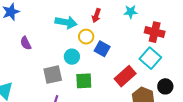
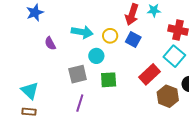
red arrow: (96, 16) -> (132, 15), moved, size x1.5
cyan arrow: (66, 22) -> (82, 32), moved
blue square: (102, 49) -> (133, 40), moved

